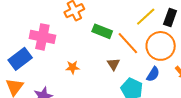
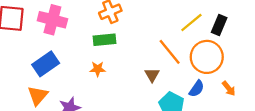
green rectangle: (102, 31) -> (104, 40), moved, turned -30
pink cross: (42, 37) -> (52, 20), moved
orange star: (73, 67) -> (98, 69), moved

